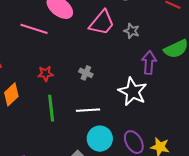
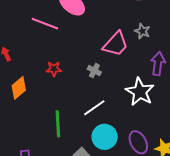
pink trapezoid: (102, 23) -> (116, 44), moved
green line: (51, 108) -> (58, 124), moved
white line: (88, 110) -> (94, 108), turned -35

